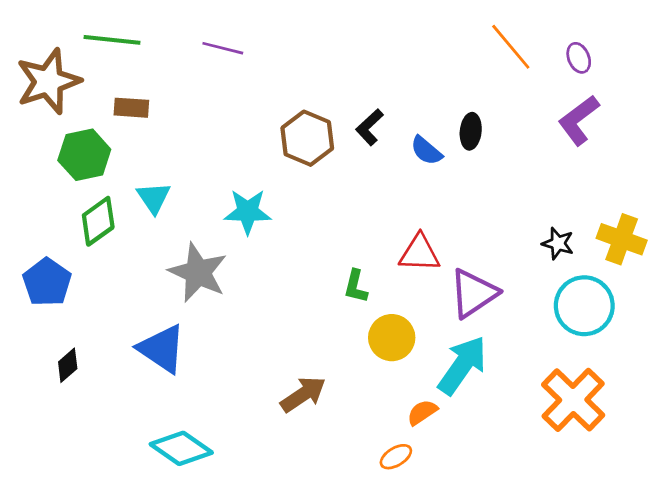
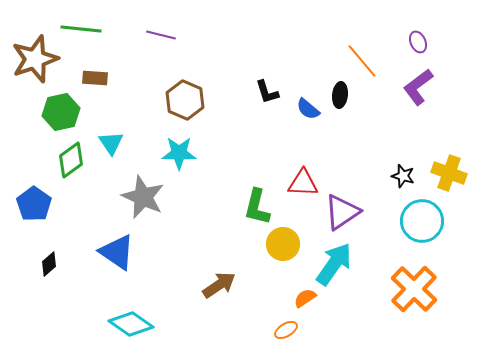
orange line: (511, 47) -> (362, 61), moved
black L-shape: (370, 127) -> (267, 92), turned -64
brown hexagon: (307, 138) -> (185, 100), moved
green L-shape: (356, 286) -> (257, 207), size x1.5

